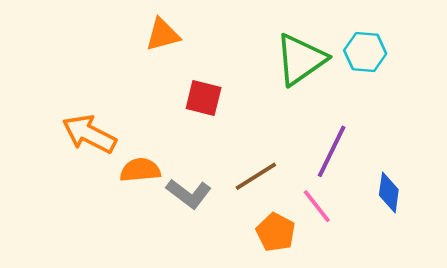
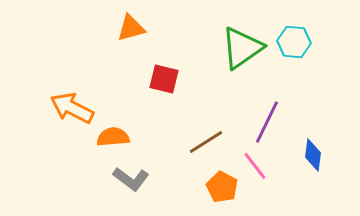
gray L-shape: (189, 194) -> (131, 179), moved

